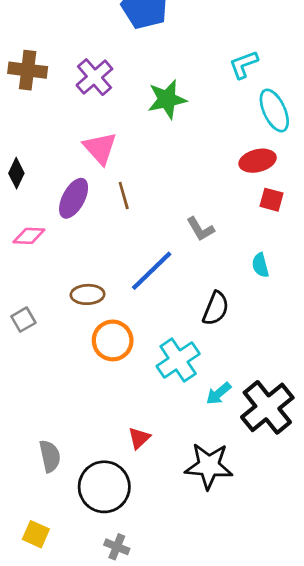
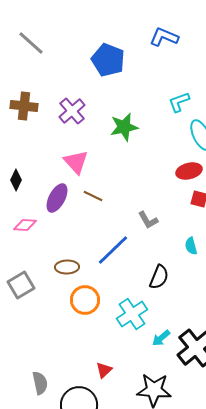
brown line: (124, 196) -> (93, 196), turned -48
gray square: (23, 320) -> (21, 285), size x1.5

